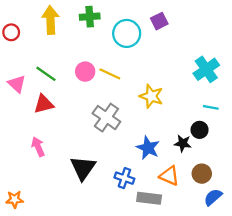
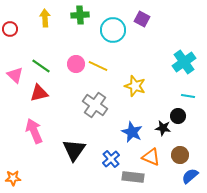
yellow arrow: (50, 20) -> (45, 18), size x0.7
purple square: (159, 21) -> (142, 19), turned -35
pink arrow: (38, 147) -> (34, 131), size x1.4
blue cross: (124, 178) -> (111, 159), turned 30

